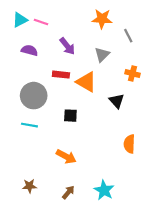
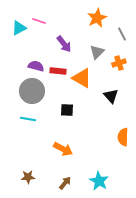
orange star: (102, 19) -> (97, 18), turned -30
cyan triangle: (20, 20) -> (19, 28), moved
purple semicircle: (29, 50) -> (36, 66), moved
orange cross: (132, 74) -> (119, 63), moved, turned -32

